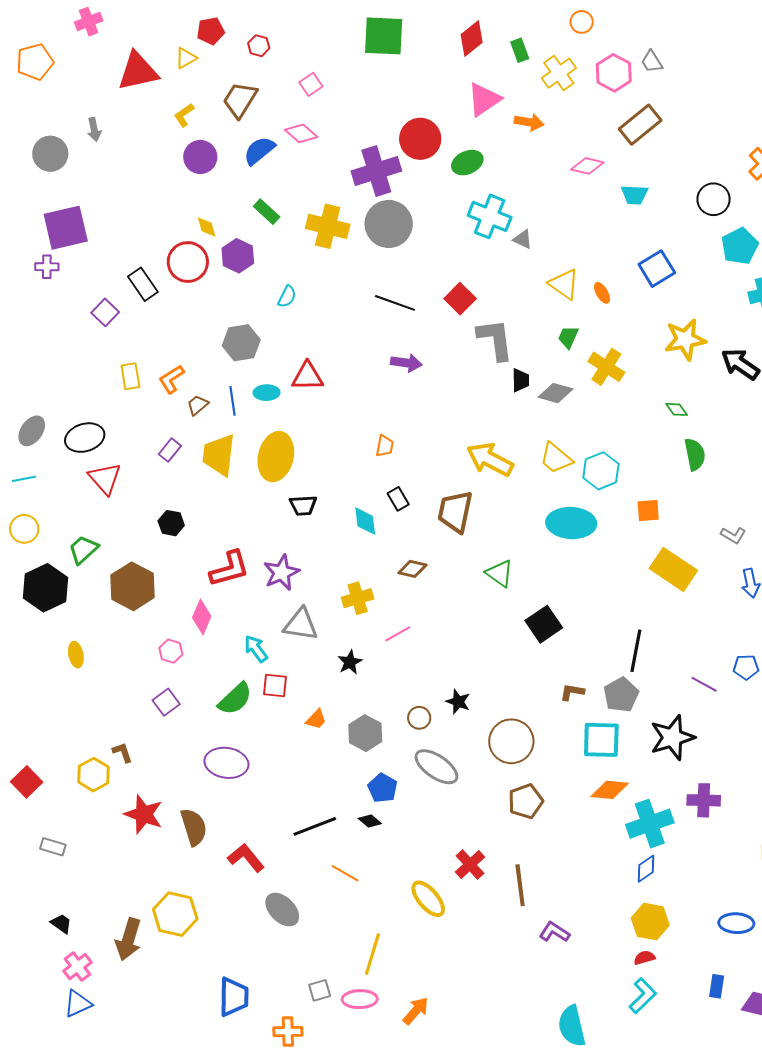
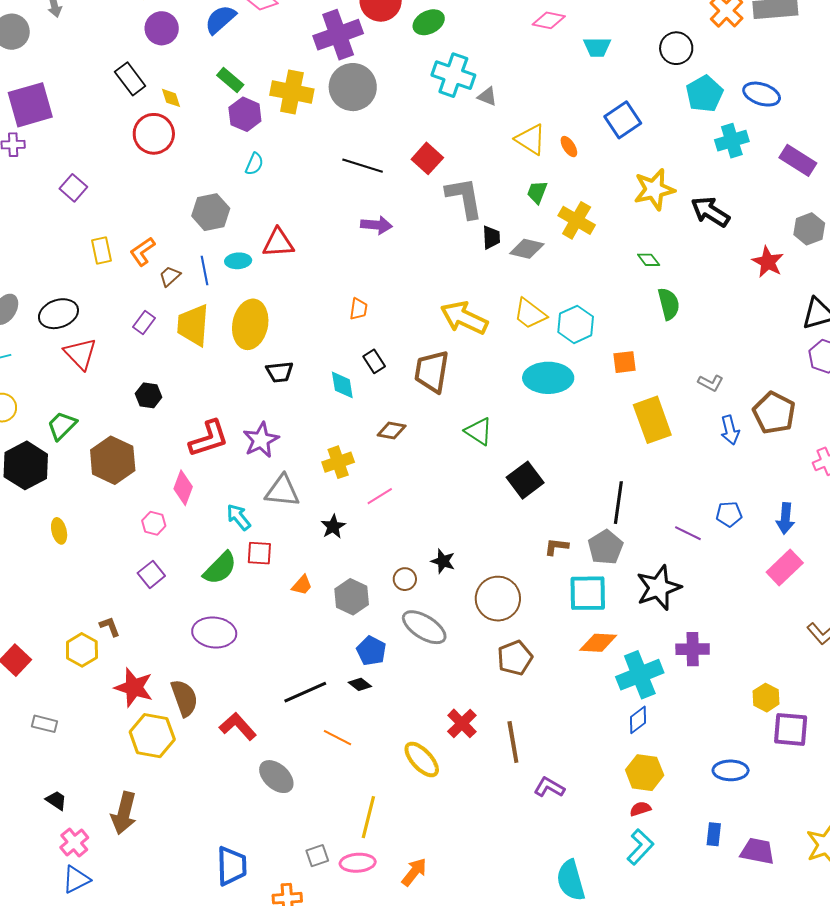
purple hexagon: (238, 256) -> (245, 114), moved
black rectangle: (143, 284) -> (130, 79), moved
yellow rectangle: (673, 569) -> (652, 420), turned 39
yellow hexagon: (175, 914) -> (152, 736), moved

